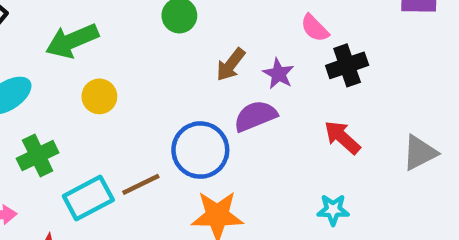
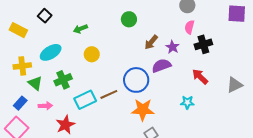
pink semicircle: (315, 28) -> (189, 27), turned 56
green arrow: (72, 41) -> (80, 29), size x0.6
cyan star: (333, 210) -> (187, 102), moved

